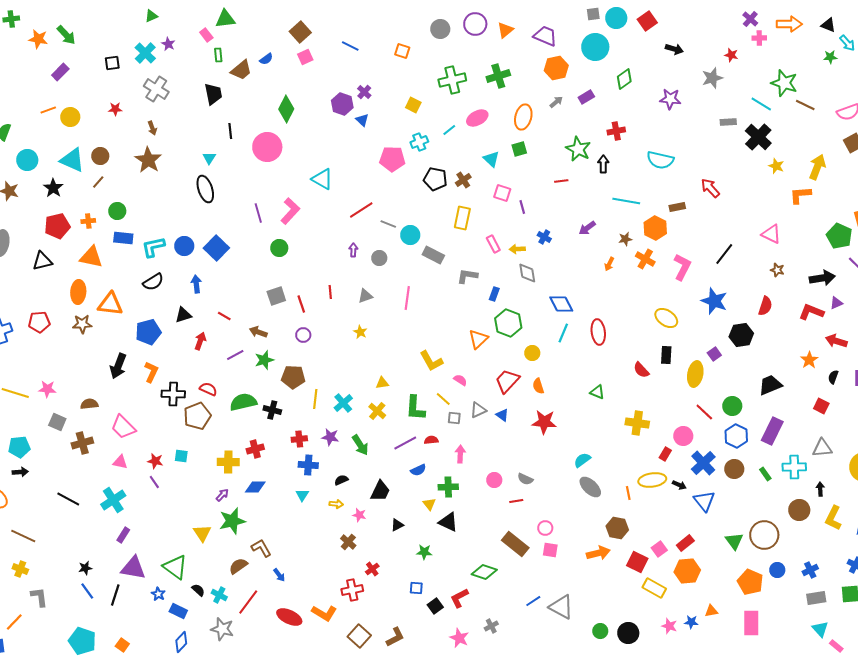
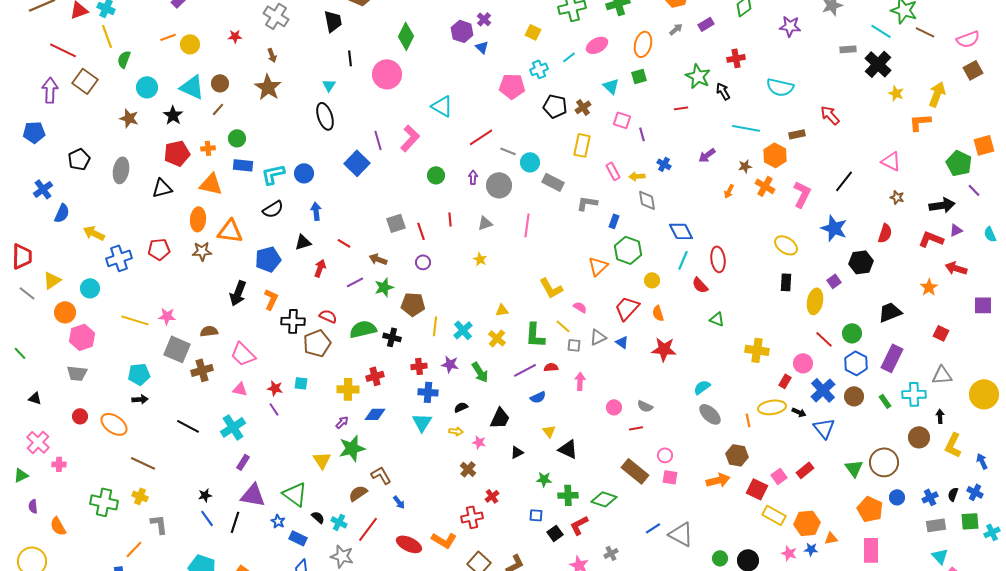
black arrow: (603, 164) -> (723, 91), turned -30
blue square: (216, 248) -> (357, 163), moved
green circle: (279, 248) -> (436, 175), moved
gray circle: (379, 258) -> (499, 185), size x1.6
red semicircle: (641, 370) -> (700, 285), moved
black semicircle: (833, 377) -> (953, 494), moved
gray square: (57, 422) -> (177, 349), size x1.5
green cross: (448, 487) -> (568, 495), moved
cyan triangle: (302, 495) -> (422, 422), size x1.5
orange hexagon: (687, 571) -> (807, 523), moved

